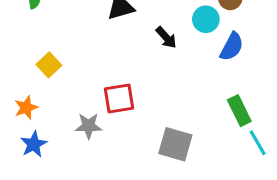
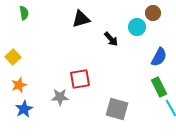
blue semicircle: (232, 47) -> (159, 57), moved
yellow square: (49, 65) -> (13, 57), moved

